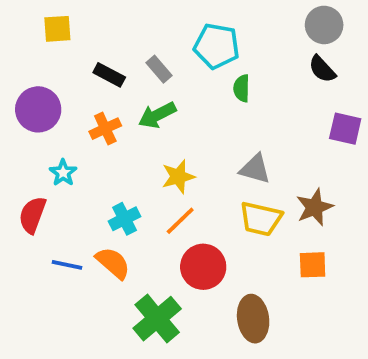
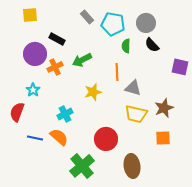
gray circle: (324, 25) -> (146, 23), moved
gray rectangle: (159, 69) -> (87, 17), moved
black semicircle: (322, 69) -> (152, 45), moved
purple circle: (38, 109) -> (35, 54), moved
orange line: (180, 221) -> (117, 72), moved, turned -48

